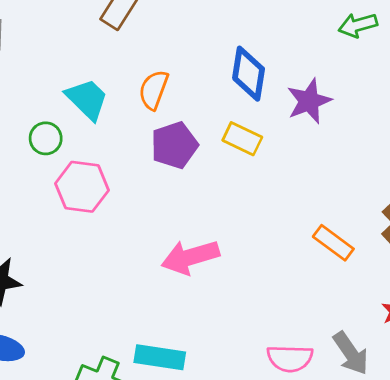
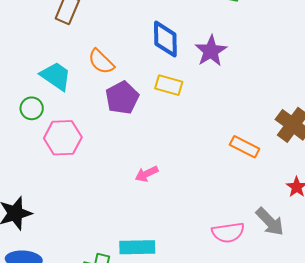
orange semicircle: (154, 90) -> (101, 62), turned -56
pink arrow: (190, 257) -> (147, 174), size x0.6

